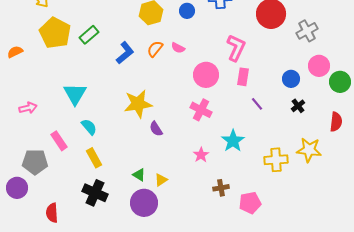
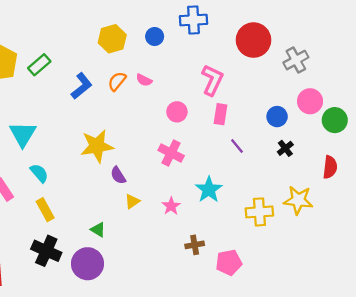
pink circle: (206, 75) -> (177, 112), size x0.7
yellow triangle: (161, 180) -> (132, 201), moved
purple circle: (144, 203) -> (87, 264), moved

